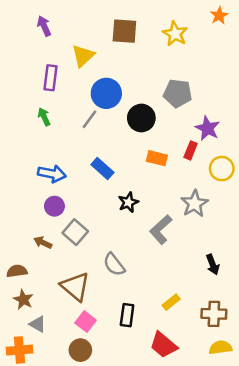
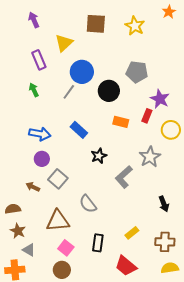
purple rectangle: (51, 78) -> (39, 60), turned -30
brown triangle: (75, 287) -> (58, 221), turned -45

